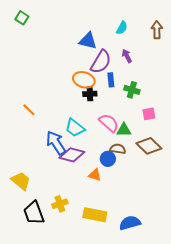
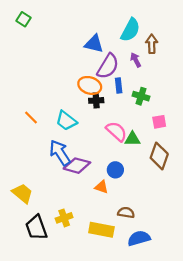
cyan semicircle: (122, 28) -> (130, 30), size x1.6
brown arrow: (157, 30) -> (152, 44), moved
cyan trapezoid: (75, 128) -> (66, 121), moved
brown diamond: (149, 146) -> (159, 156), turned 65
brown semicircle: (118, 149) -> (126, 213), moved

